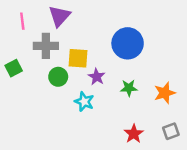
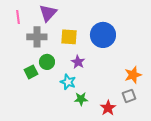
yellow square: (78, 58) -> (69, 37), moved
green square: (14, 68) -> (31, 72), moved
green star: (129, 88) -> (81, 99), moved
gray square: (171, 131) -> (129, 96), moved

